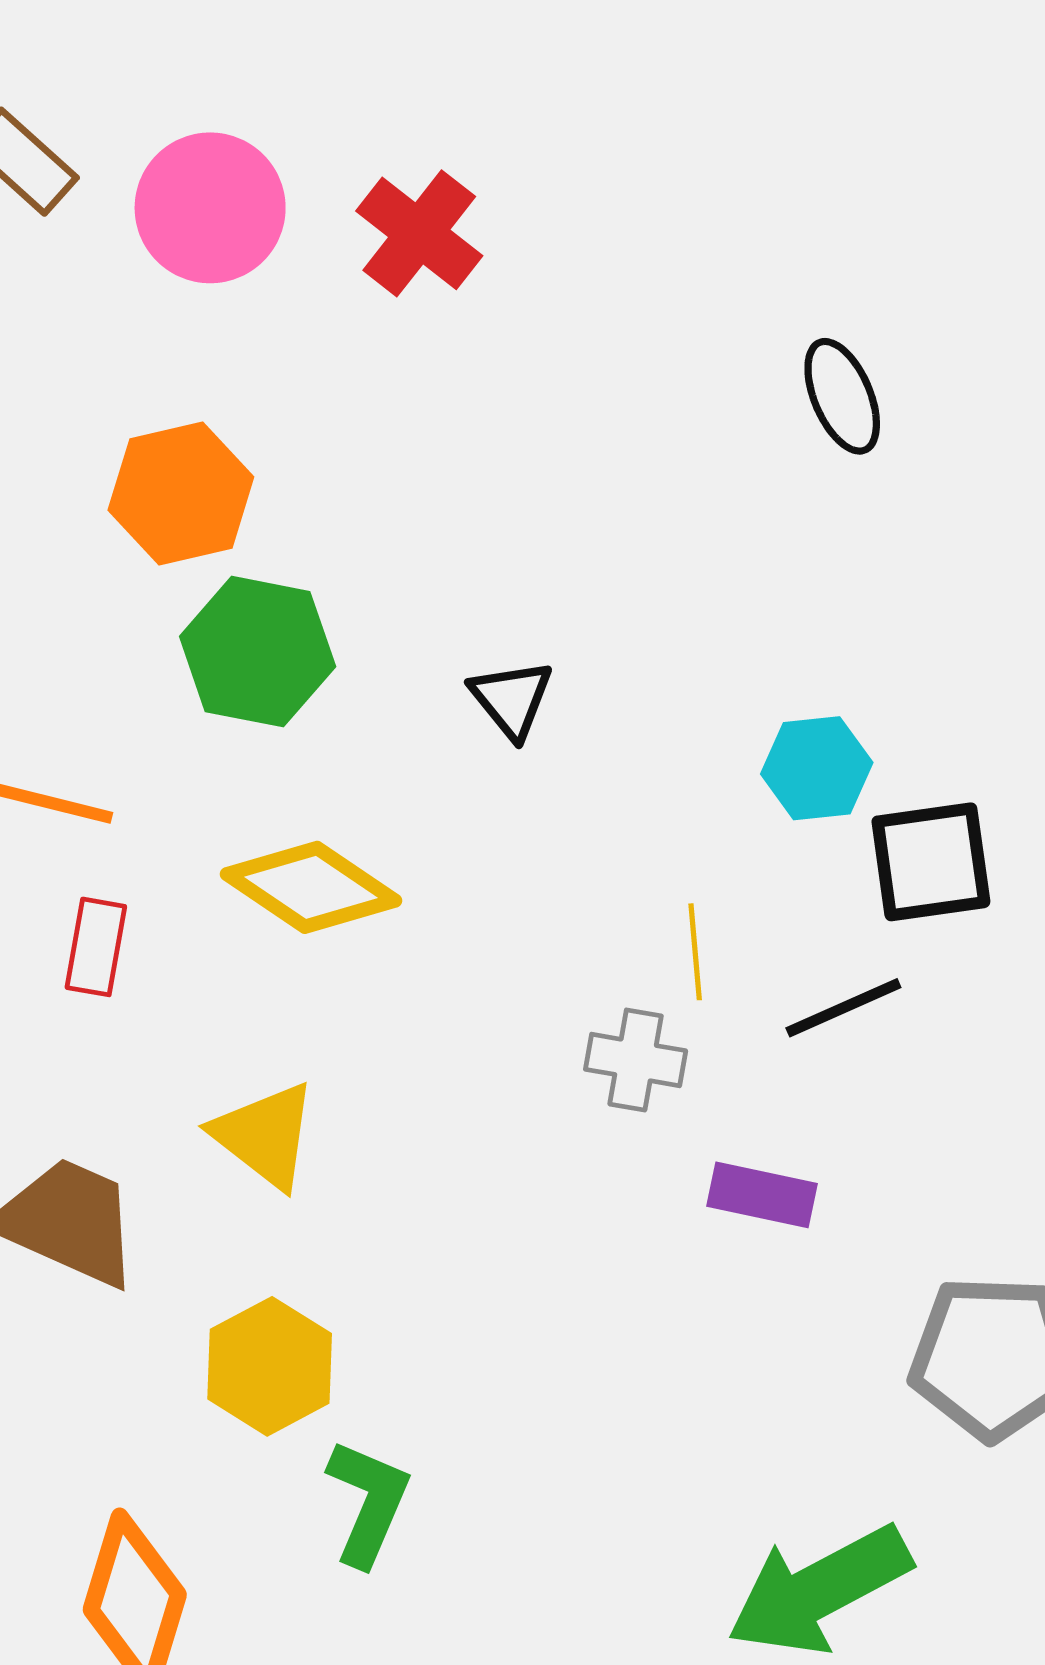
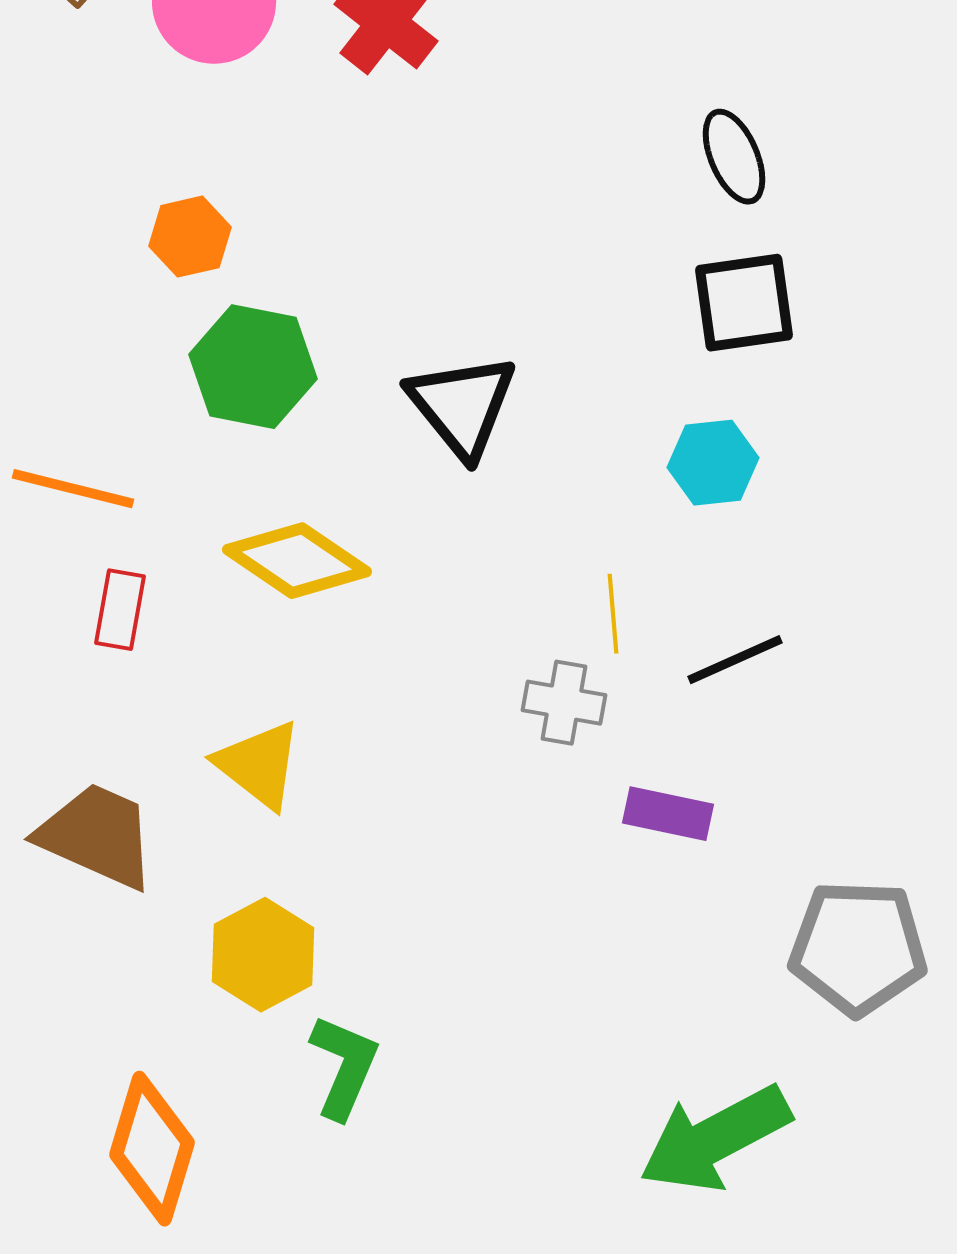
orange hexagon: (181, 494) -> (190, 237), size x0.7
black triangle: (512, 699) -> (462, 406), size x1.6
black square: (931, 862) -> (744, 303), moved

